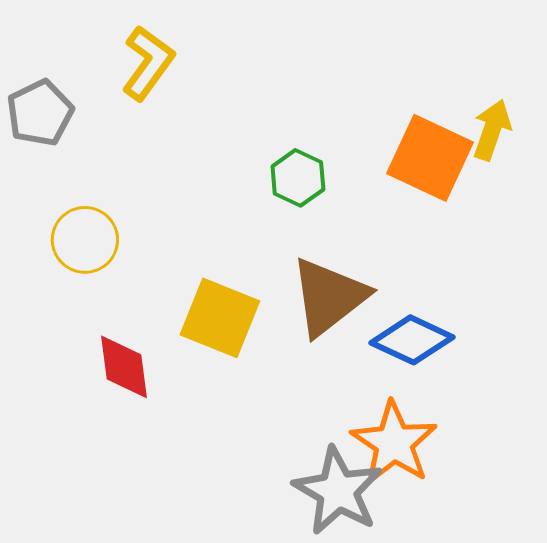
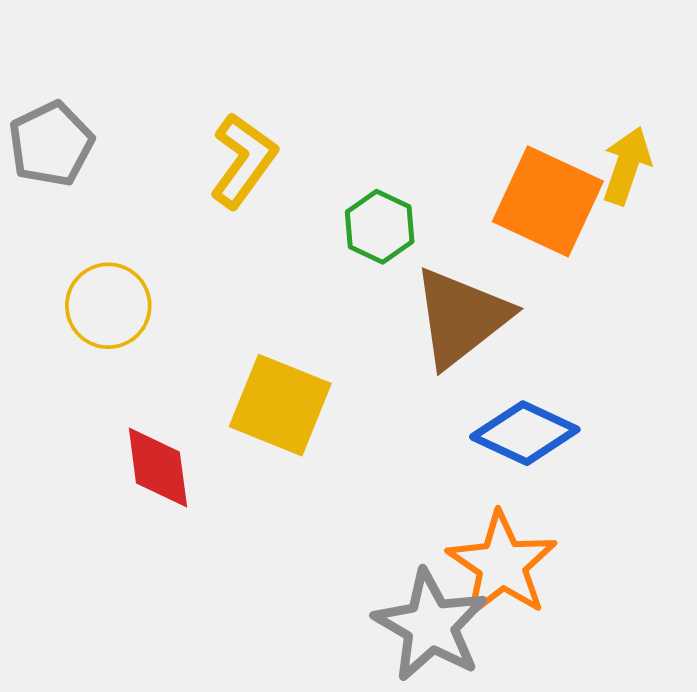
yellow L-shape: (148, 63) -> (243, 161), moved
brown triangle: (329, 297) -> (461, 317), moved

